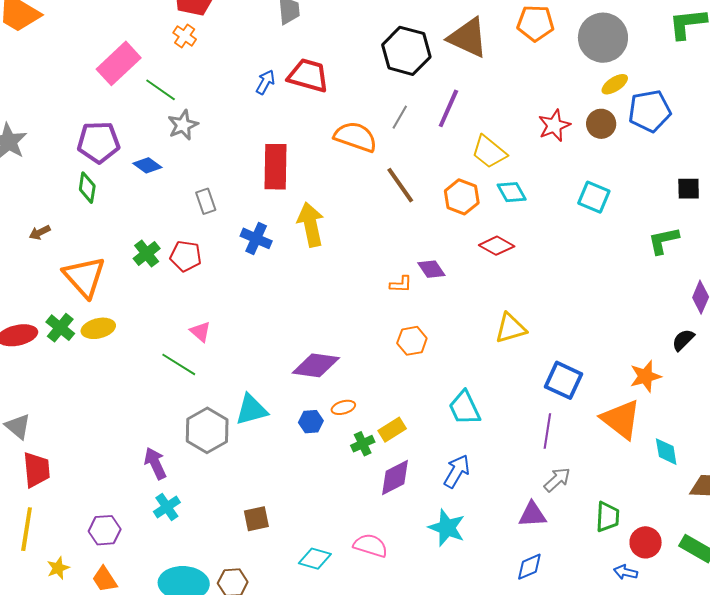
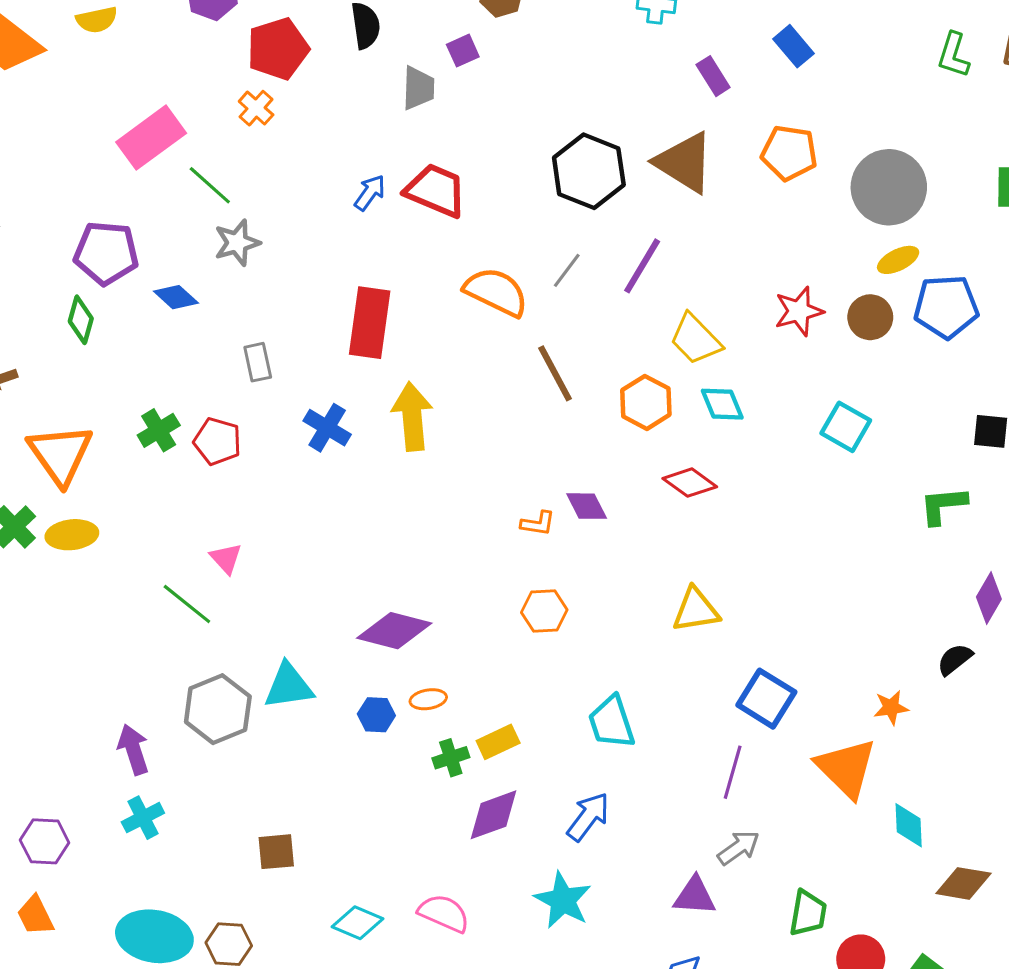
orange star: (645, 376) -> (891, 708), size x0.7

